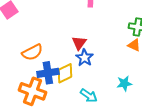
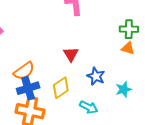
blue star: (84, 58) -> (96, 76), moved
blue cross: (48, 73) -> (28, 88), moved

